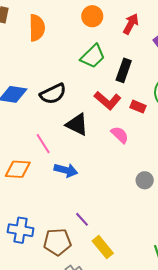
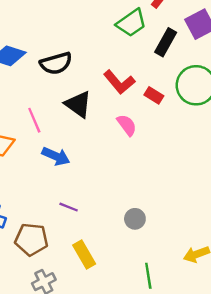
green trapezoid: (93, 56) -> (131, 23), moved
black rectangle: (124, 70) -> (166, 42), moved
gray circle: (145, 180) -> (135, 219), moved
purple line: (82, 219) -> (69, 207), moved, turned -35

